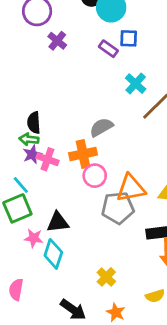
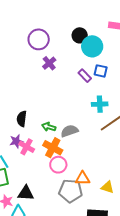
cyan cross: (136, 84) -> (100, 104), turned 35
green arrow: (29, 139) -> (49, 127), moved
orange cross: (83, 154) -> (53, 148), turned 30
orange triangle: (131, 188) -> (83, 178), size x0.7

